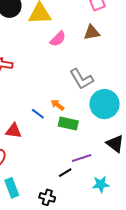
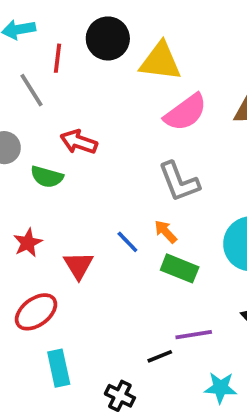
pink semicircle: (58, 39) -> (186, 112), size x1.4
gray L-shape: (81, 79) -> (179, 182), moved
red triangle: (14, 131) -> (79, 265), turned 42

